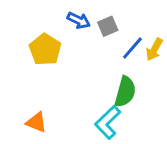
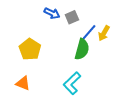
yellow pentagon: (45, 50) -> (30, 49), moved
green semicircle: (125, 92) -> (82, 49), moved

